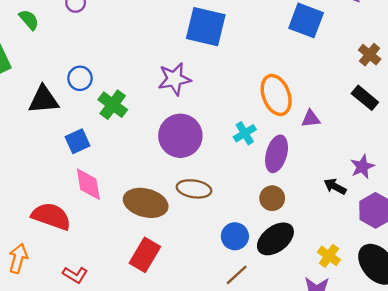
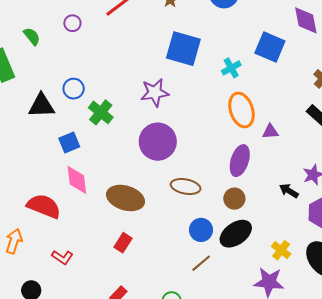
cyan cross: (245, 133) -> (231, 68), moved
brown ellipse: (194, 189) -> (186, 187), moved
red rectangle: (145, 255) -> (123, 243), size x0.7

